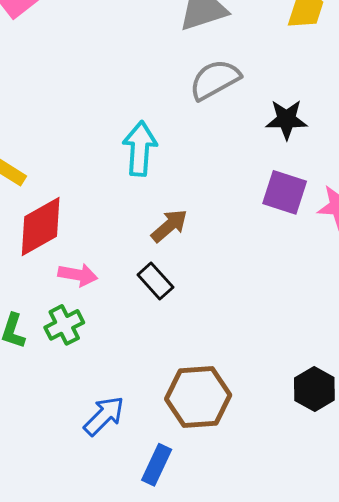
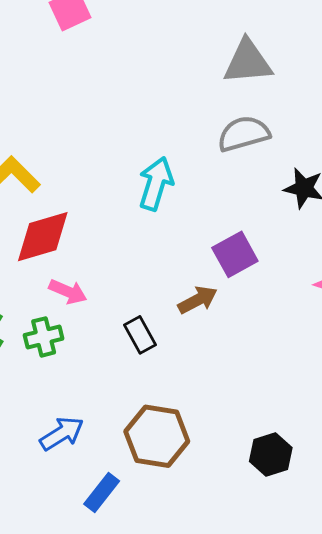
purple square: (285, 192) -> (235, 254), moved, turned 30
brown arrow: (169, 226) -> (198, 300), moved
black rectangle: (155, 281) -> (140, 335), moved

